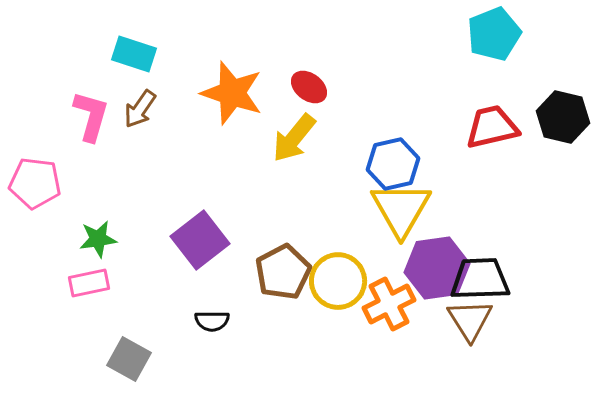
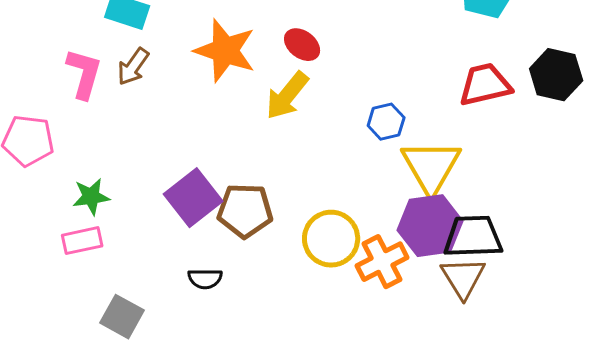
blue hexagon: (393, 164) -> (386, 122), size x0.7
yellow triangle: (401, 209) -> (431, 167), moved
brown pentagon: (283, 272) -> (245, 211), moved, turned 30

